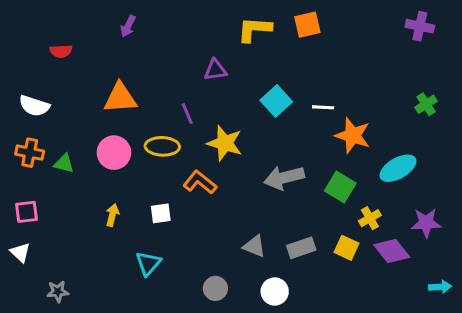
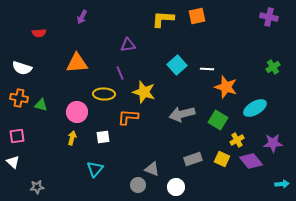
purple triangle: (215, 70) -> (128, 45), moved
pink circle: (114, 153) -> (77, 112), moved
orange L-shape: (200, 182) -> (128, 117), turned -35
gray triangle: (254, 246) -> (152, 169), moved

